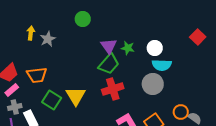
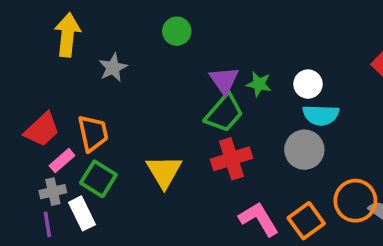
yellow arrow: (31, 33) -> (67, 35), moved, size x1.6
orange trapezoid: (37, 75) -> (93, 133), turned -95
pink rectangle: (12, 90) -> (62, 161), moved
green square: (52, 100) -> (98, 179), moved
orange circle: (181, 112) -> (355, 201), size x1.5

